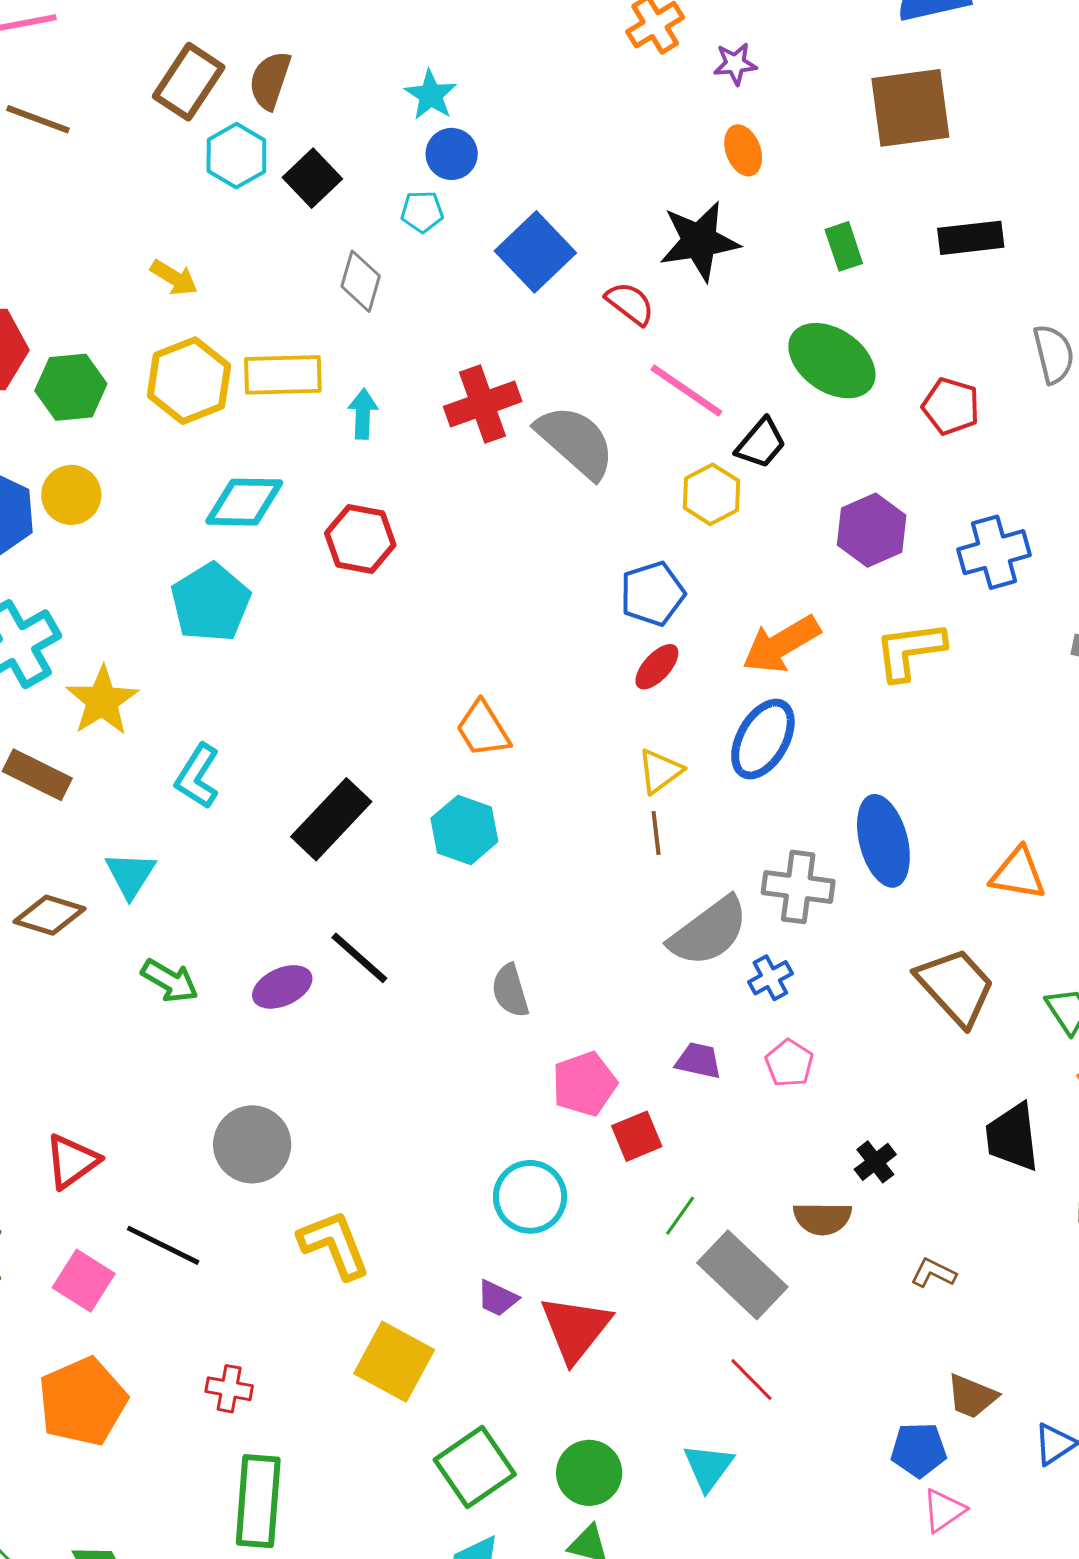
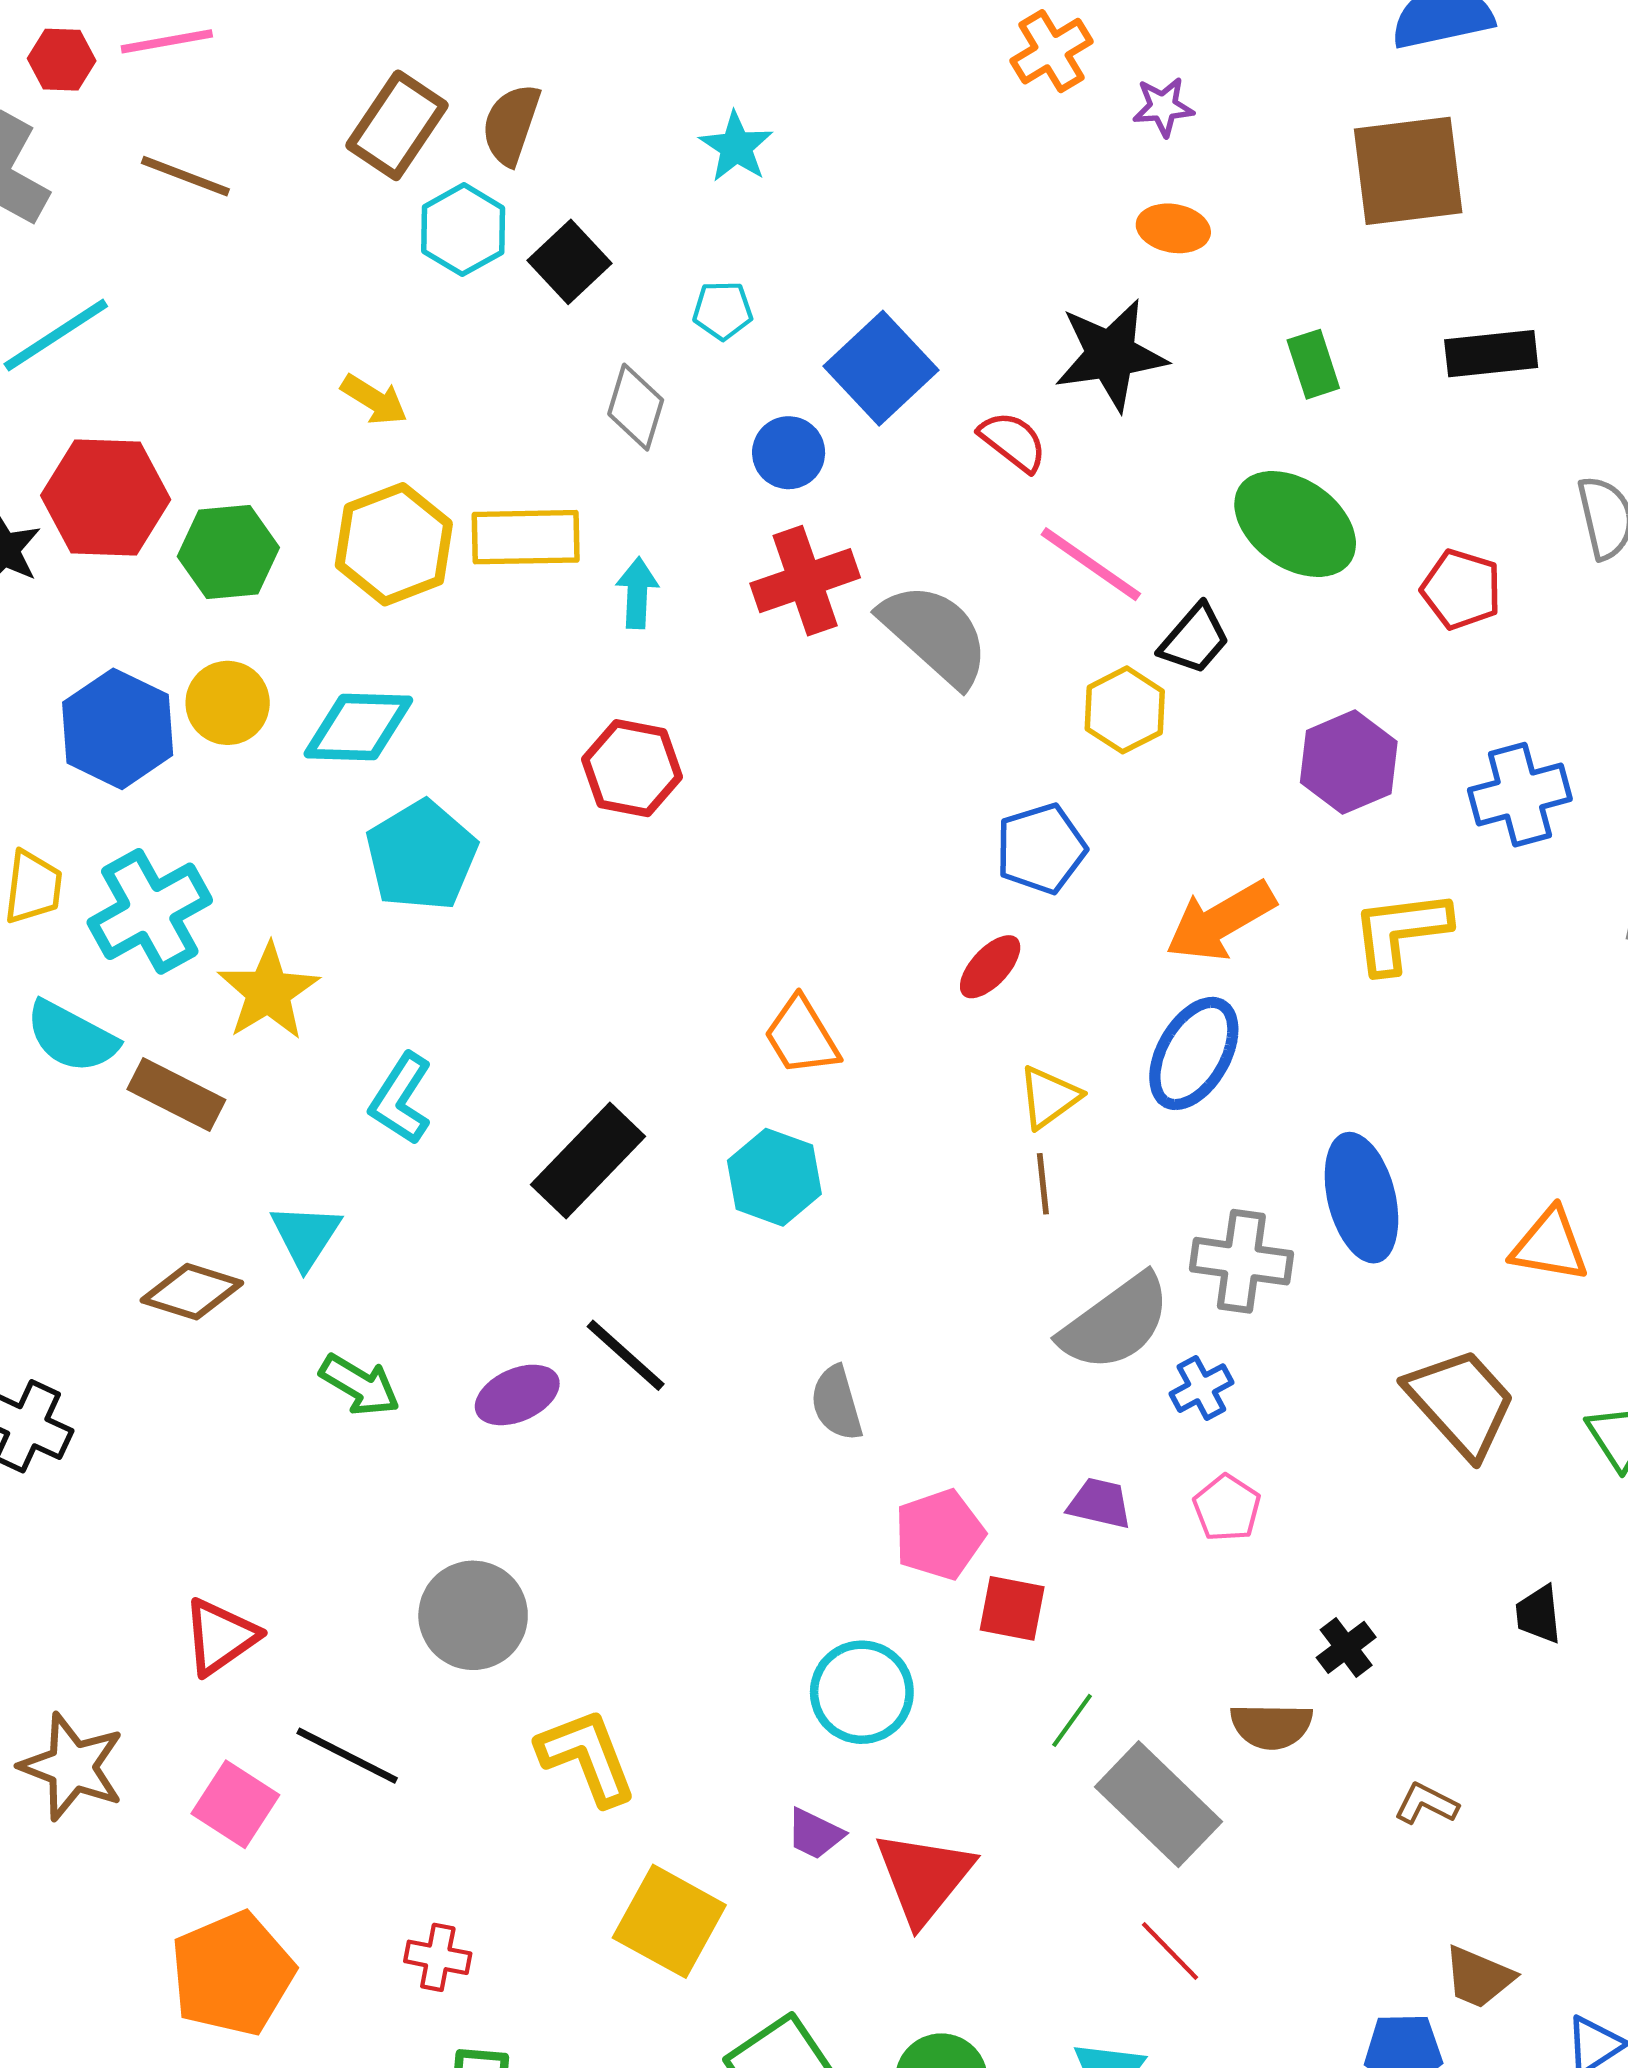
orange ellipse: (743, 150) -> (1173, 228), turned -60
blue circle: (452, 154) -> (789, 453), moved
cyan diamond: (244, 502) -> (358, 727), moved
red ellipse: (657, 667) -> (990, 967), moved
red square: (637, 1136) -> (1012, 1608), turned 33
black trapezoid: (1012, 1137) -> (1538, 1614), size x0.6

